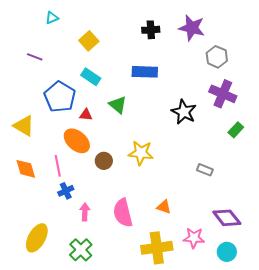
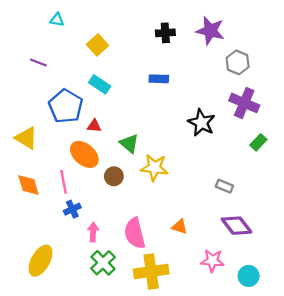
cyan triangle: (52, 18) -> (57, 20), turned 32
blue rectangle: (145, 72) -> (159, 79), size x0.7
green triangle: (118, 105) -> (129, 143), moved
purple diamond: (227, 218) -> (237, 226), moved
yellow cross: (157, 248) -> (151, 272), moved
green cross: (81, 250) -> (103, 263), moved

